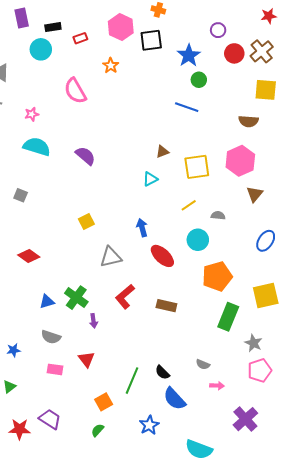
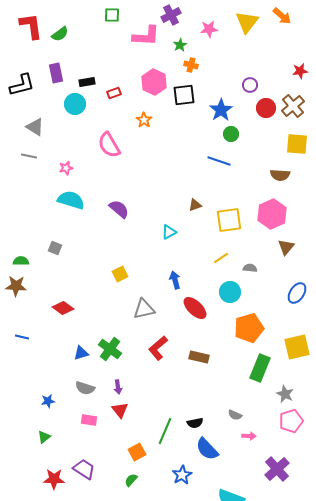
cyan triangle: (150, 179) -> (169, 232), moved
purple arrow: (93, 321) -> (118, 387), moved
black semicircle: (162, 372) -> (195, 423), turned -56

